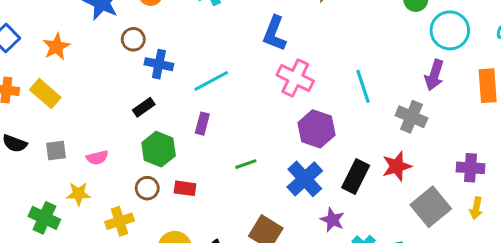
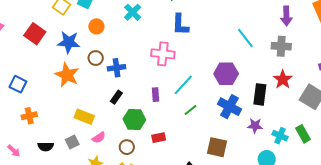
orange star: (56, 47) -> (67, 75), moved, size x1.4
pink cross: (295, 78) -> (163, 54), moved
cyan line: (211, 81) -> (183, 85), moved
yellow rectangle: (45, 94) -> (84, 117), moved
brown circle: (147, 188) -> (127, 147), moved

